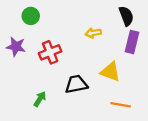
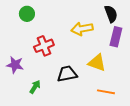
yellow arrow: (93, 33) -> (82, 29), size x1.5
purple star: (16, 47) -> (15, 65), moved

